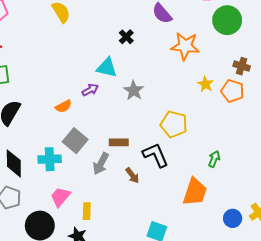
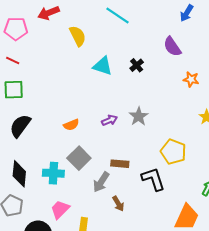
orange star: (185, 46) -> (191, 79), size x0.6
cyan triangle: (107, 68) -> (103, 66), moved
purple arrow: (90, 90) -> (109, 120), moved
brown arrow: (132, 175) -> (118, 204), moved

